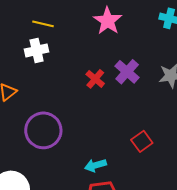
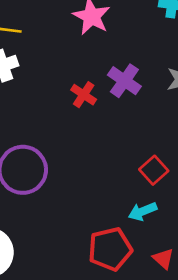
cyan arrow: (95, 165) -> (143, 211), moved

